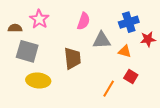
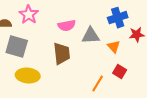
pink semicircle: (84, 21) -> (67, 26), moved, turned 60
orange triangle: (125, 51) -> (114, 47), turned 32

